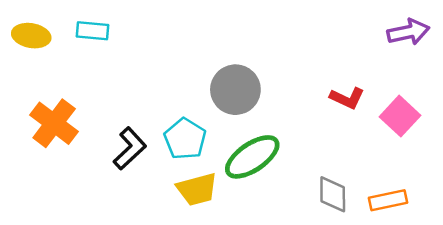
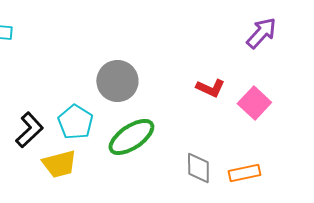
purple arrow: (408, 32) -> (261, 33), turned -36
yellow trapezoid: (197, 189) -> (59, 164), moved

